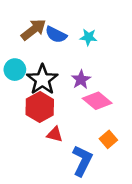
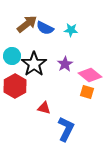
pink diamond: (97, 101) -> (90, 75), moved
red hexagon: (40, 107) -> (15, 86), moved
orange square: (108, 139) -> (87, 92), moved, turned -32

